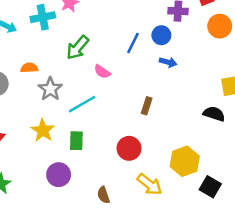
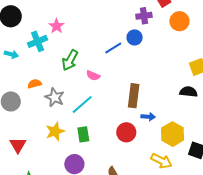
blue line: (133, 43) -> (113, 48), turned 42
blue arrow: (168, 62) -> (148, 117), moved
brown rectangle: (147, 106) -> (134, 96), size x1.6
yellow star: (43, 130) -> (55, 131), turned 30
yellow arrow: (150, 184) -> (161, 161), moved

